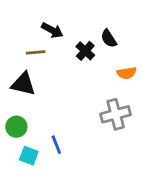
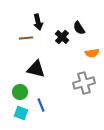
black arrow: (52, 30) -> (38, 22), turned 49
black triangle: (23, 84) -> (36, 69), moved
green circle: (16, 127) -> (20, 92), moved

